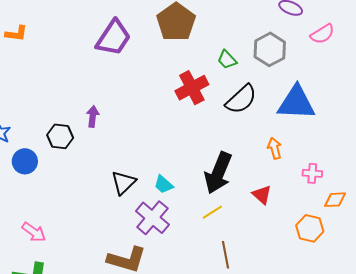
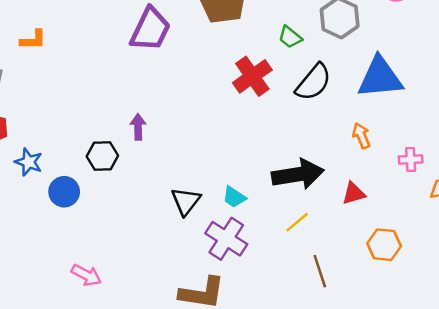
black arrow: (218, 173) -> (298, 174), turned -114
red triangle: (262, 195) -> (354, 193), turned -50
orange hexagon: (310, 228) -> (384, 245), moved

